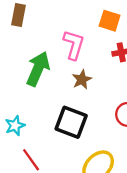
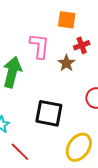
brown star: (82, 80) -> (66, 63), moved

